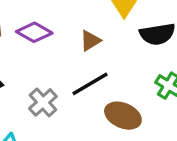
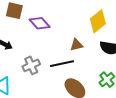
brown triangle: (90, 41) -> (76, 45), moved

